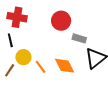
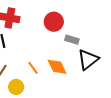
yellow circle: (23, 57) -> (16, 87), moved

